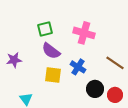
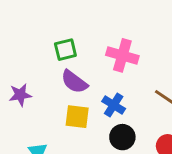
black circle: (95, 89) -> (122, 137), moved

